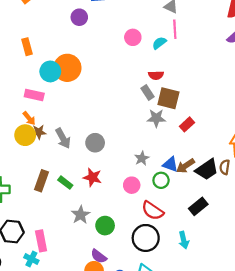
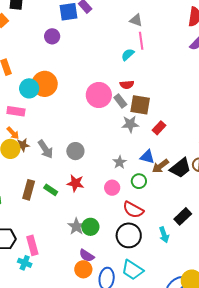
pink circle: (133, 37) -> (99, 95), moved, size x1.6
blue triangle: (170, 164) -> (147, 157), moved
black rectangle: (198, 206) -> (183, 216), moved
gray star: (81, 215) -> (76, 226), moved

